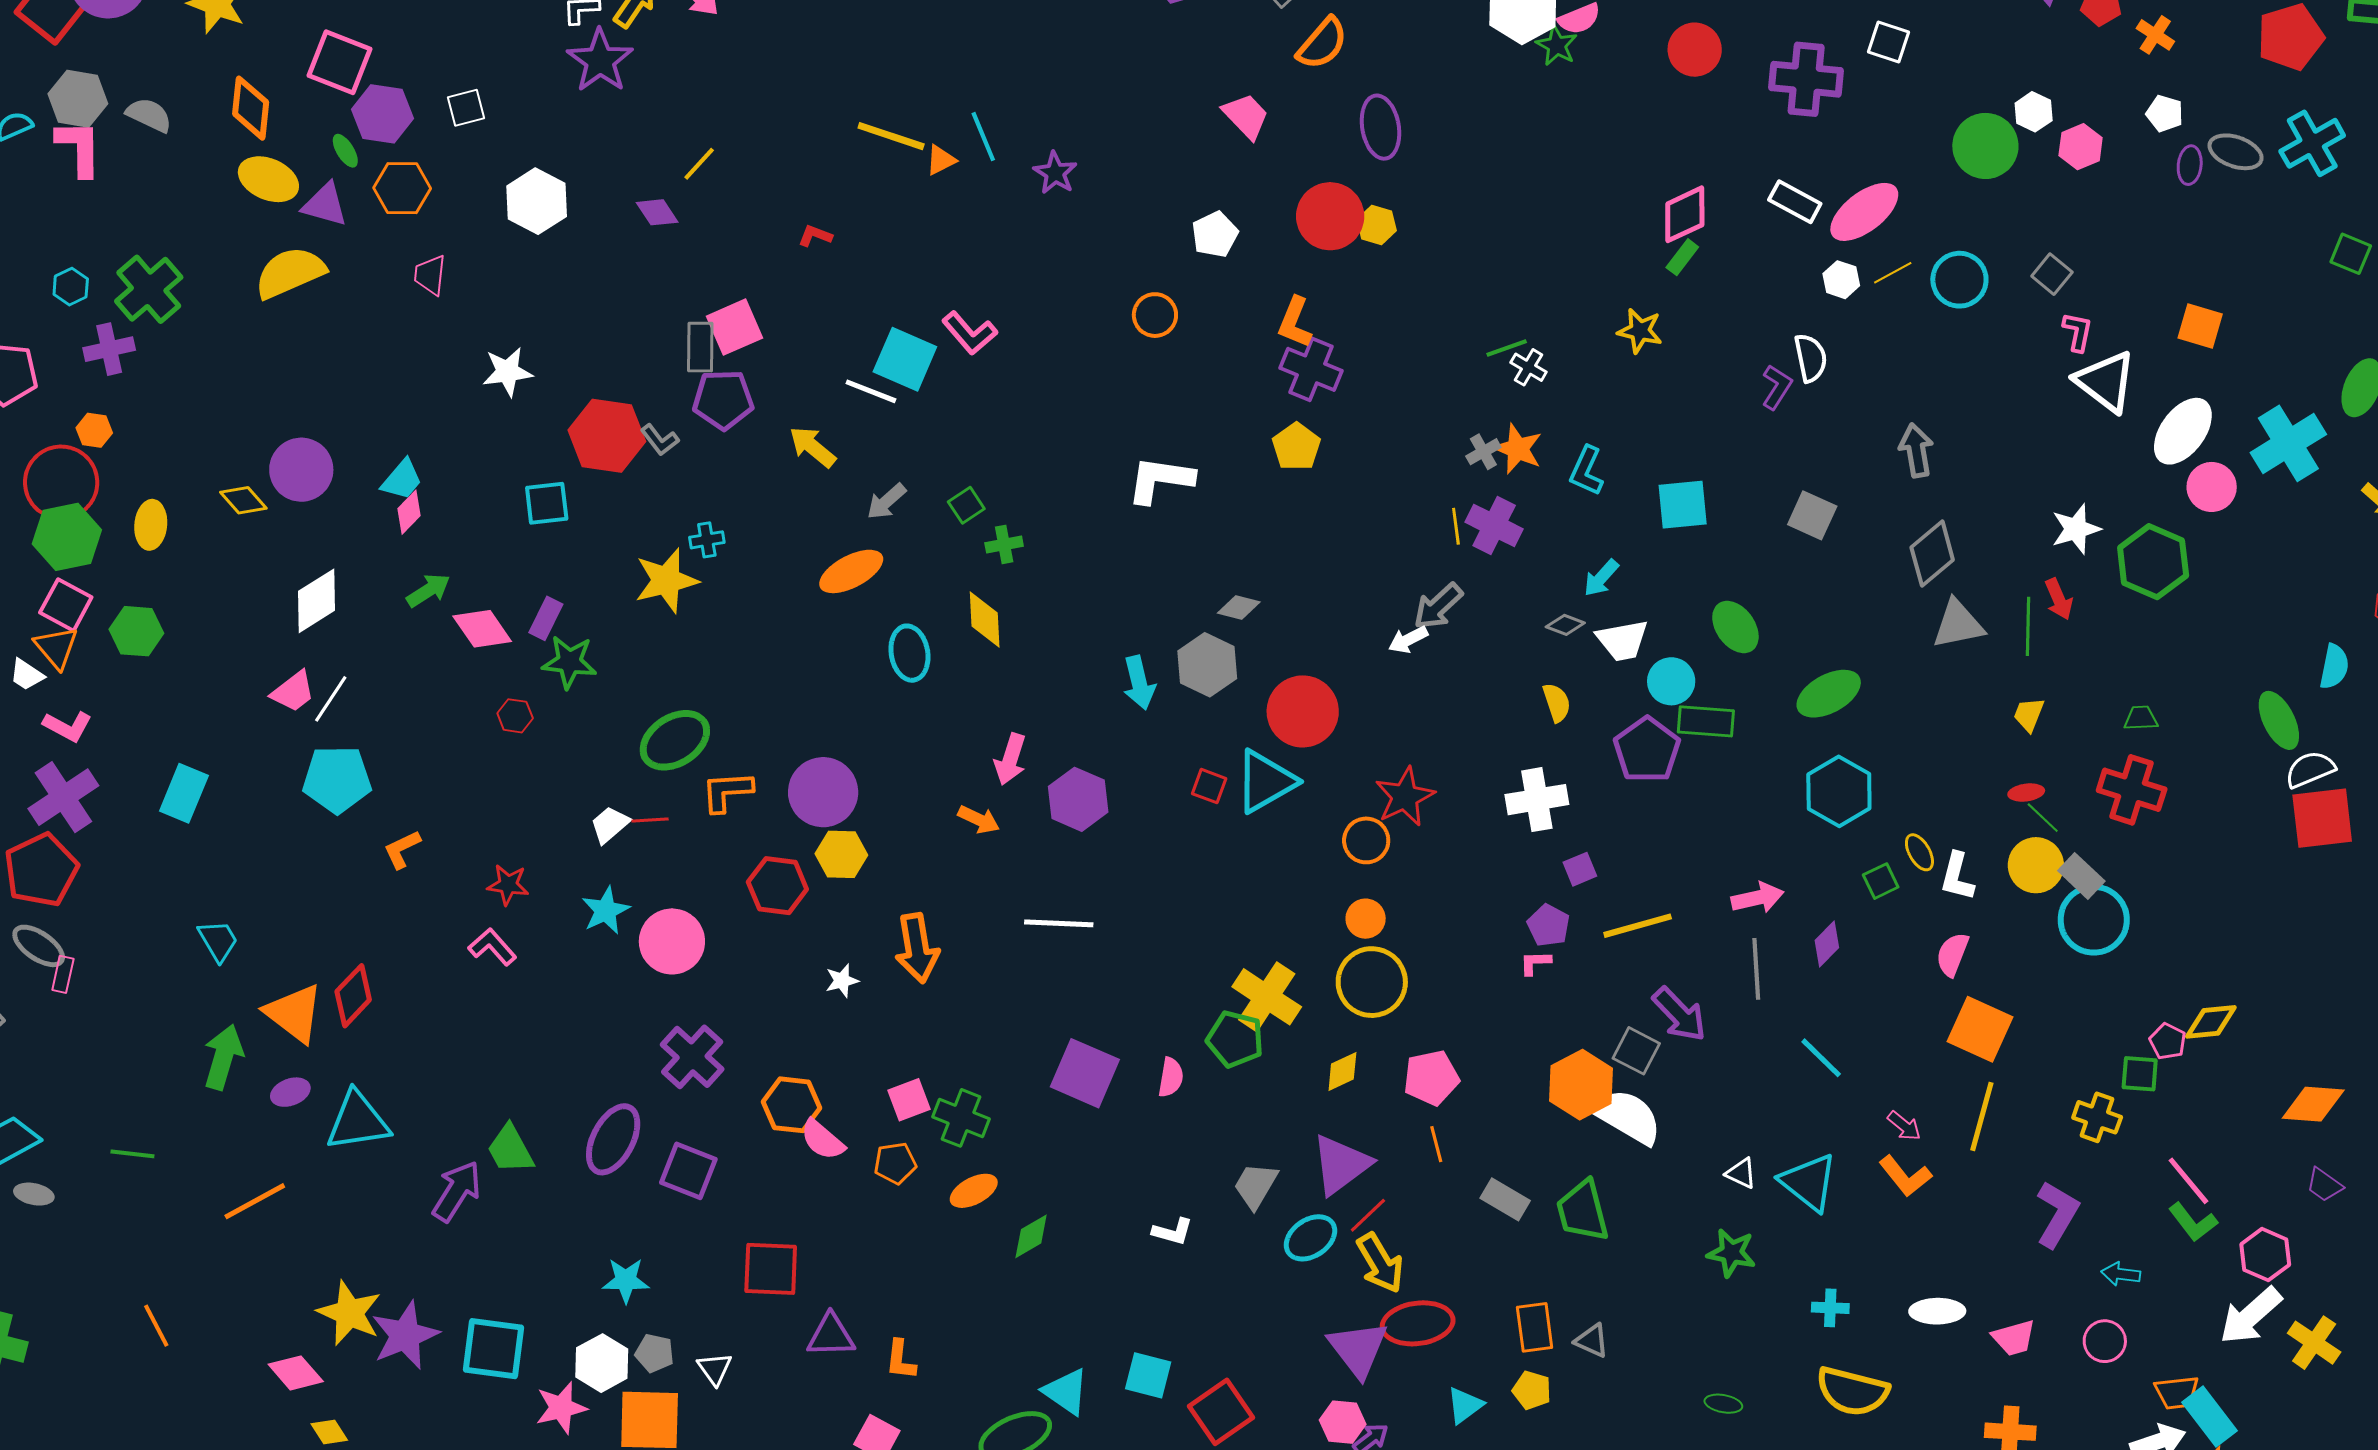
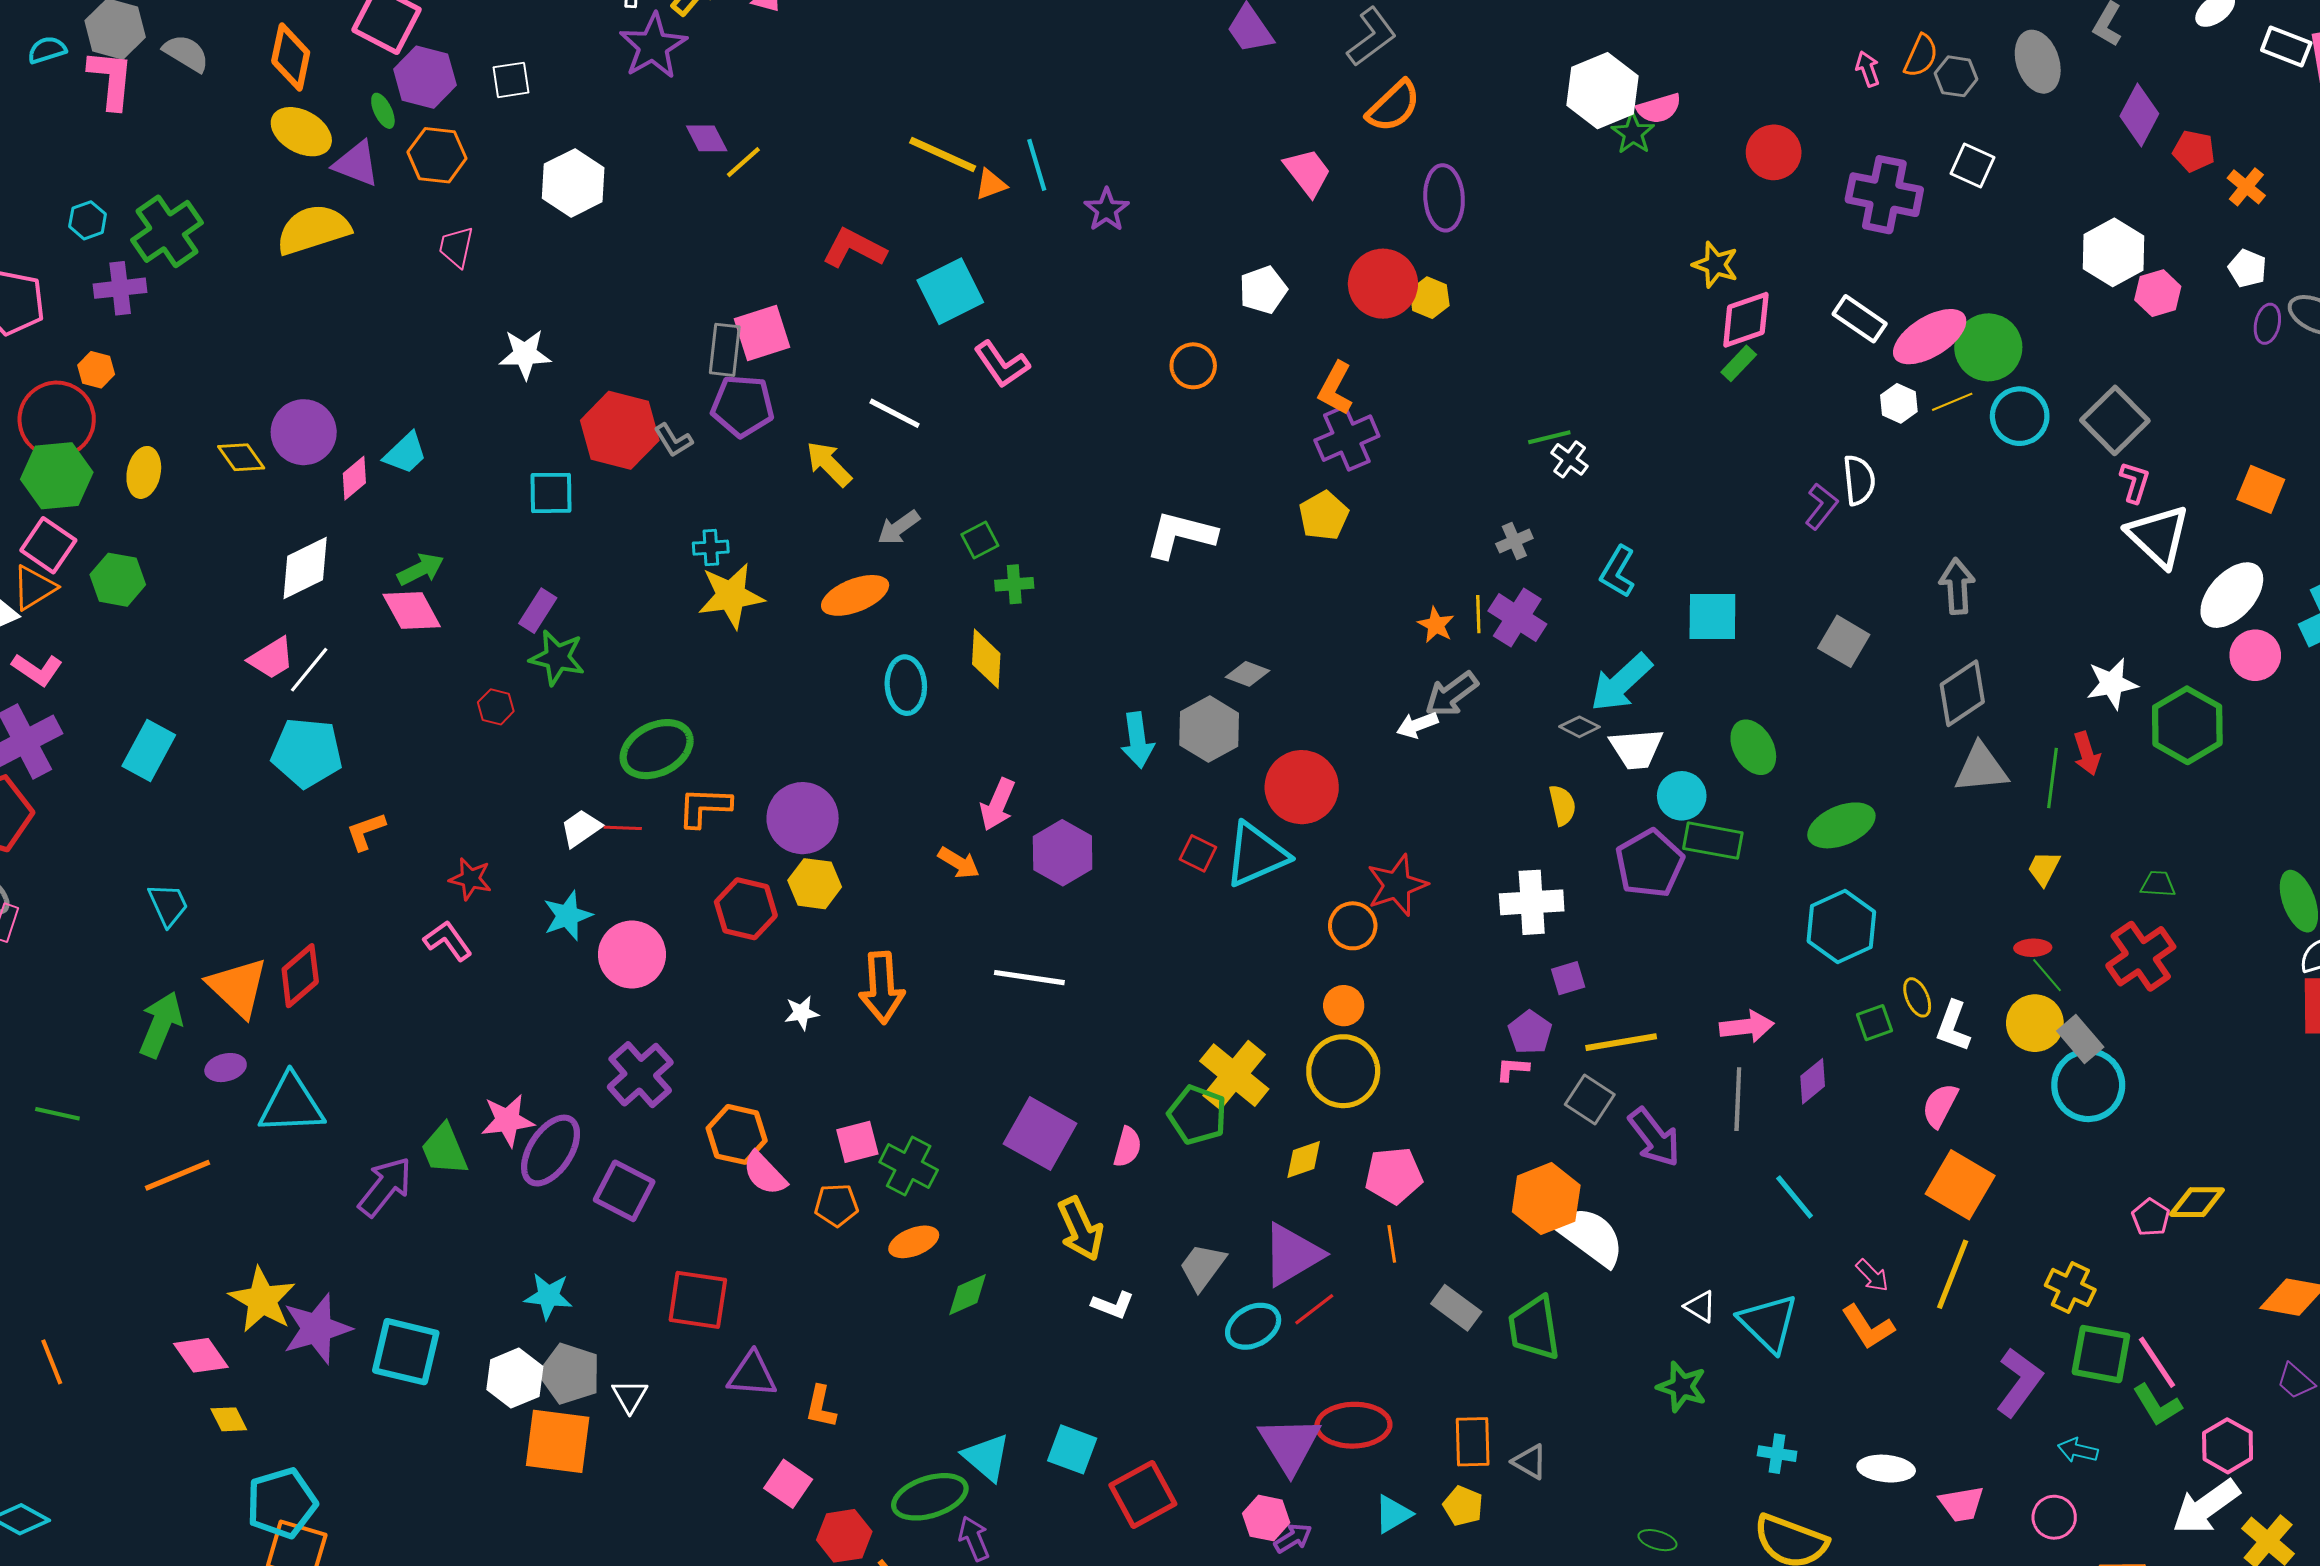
white hexagon: (2034, 112) -> (2113, 252), size x1.6
green circle: (1985, 146) -> (1988, 347), moved
purple diamond: (657, 212) -> (707, 138), moved
red L-shape: (815, 236) -> (854, 248), size x1.8
gray square: (2052, 274) -> (2115, 420), size x1.6
yellow star: (1640, 331) -> (1715, 265), moved
cyan square: (905, 359) -> (950, 291), moved, turned 34
purple cross: (1311, 369) -> (1347, 438), turned 38
orange star: (1518, 449) -> (1436, 625), moved, size x0.7
pink diamond: (409, 512) -> (354, 478), moved
cyan arrow: (1601, 578) -> (1621, 683), size x1.6
yellow star: (666, 581) -> (731, 596), moved
pink diamond: (482, 629) -> (412, 611), moved
orange triangle: (56, 647) -> (34, 588), turned 33
red cross: (2132, 790) -> (2141, 956), turned 32
gray square: (1636, 1051) -> (1590, 1100), moved
green square: (2140, 1074) -> (2101, 1354), moved, size x1.5
yellow arrow: (1380, 1263) -> (1081, 1229), moved
orange line: (156, 1326) -> (52, 1362), moved
gray pentagon: (655, 1353) -> (570, 1374), size x1.5
pink star: (561, 1408) -> (508, 1120), moved

